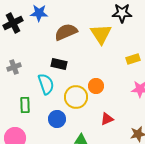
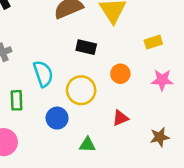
black rectangle: (59, 64) -> (86, 47), moved
orange circle: (96, 86) -> (120, 74), moved

